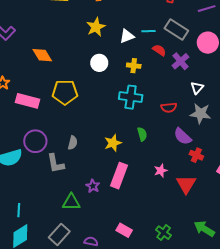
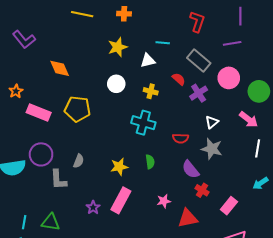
cyan line: (148, 31) -> (163, 43), moved
red triangle: (186, 184) -> (188, 218), turned 40
green triangle: (71, 202) -> (51, 222), moved
cyan line: (19, 210) -> (24, 222), moved

